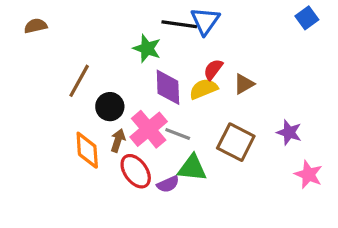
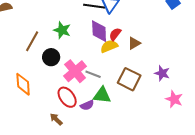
green star: (147, 48) -> (62, 30), moved
purple diamond: (168, 87) -> (99, 31), moved
brown arrow: (118, 141) -> (56, 119), moved, turned -64
orange diamond: (87, 150) -> (23, 84), moved

